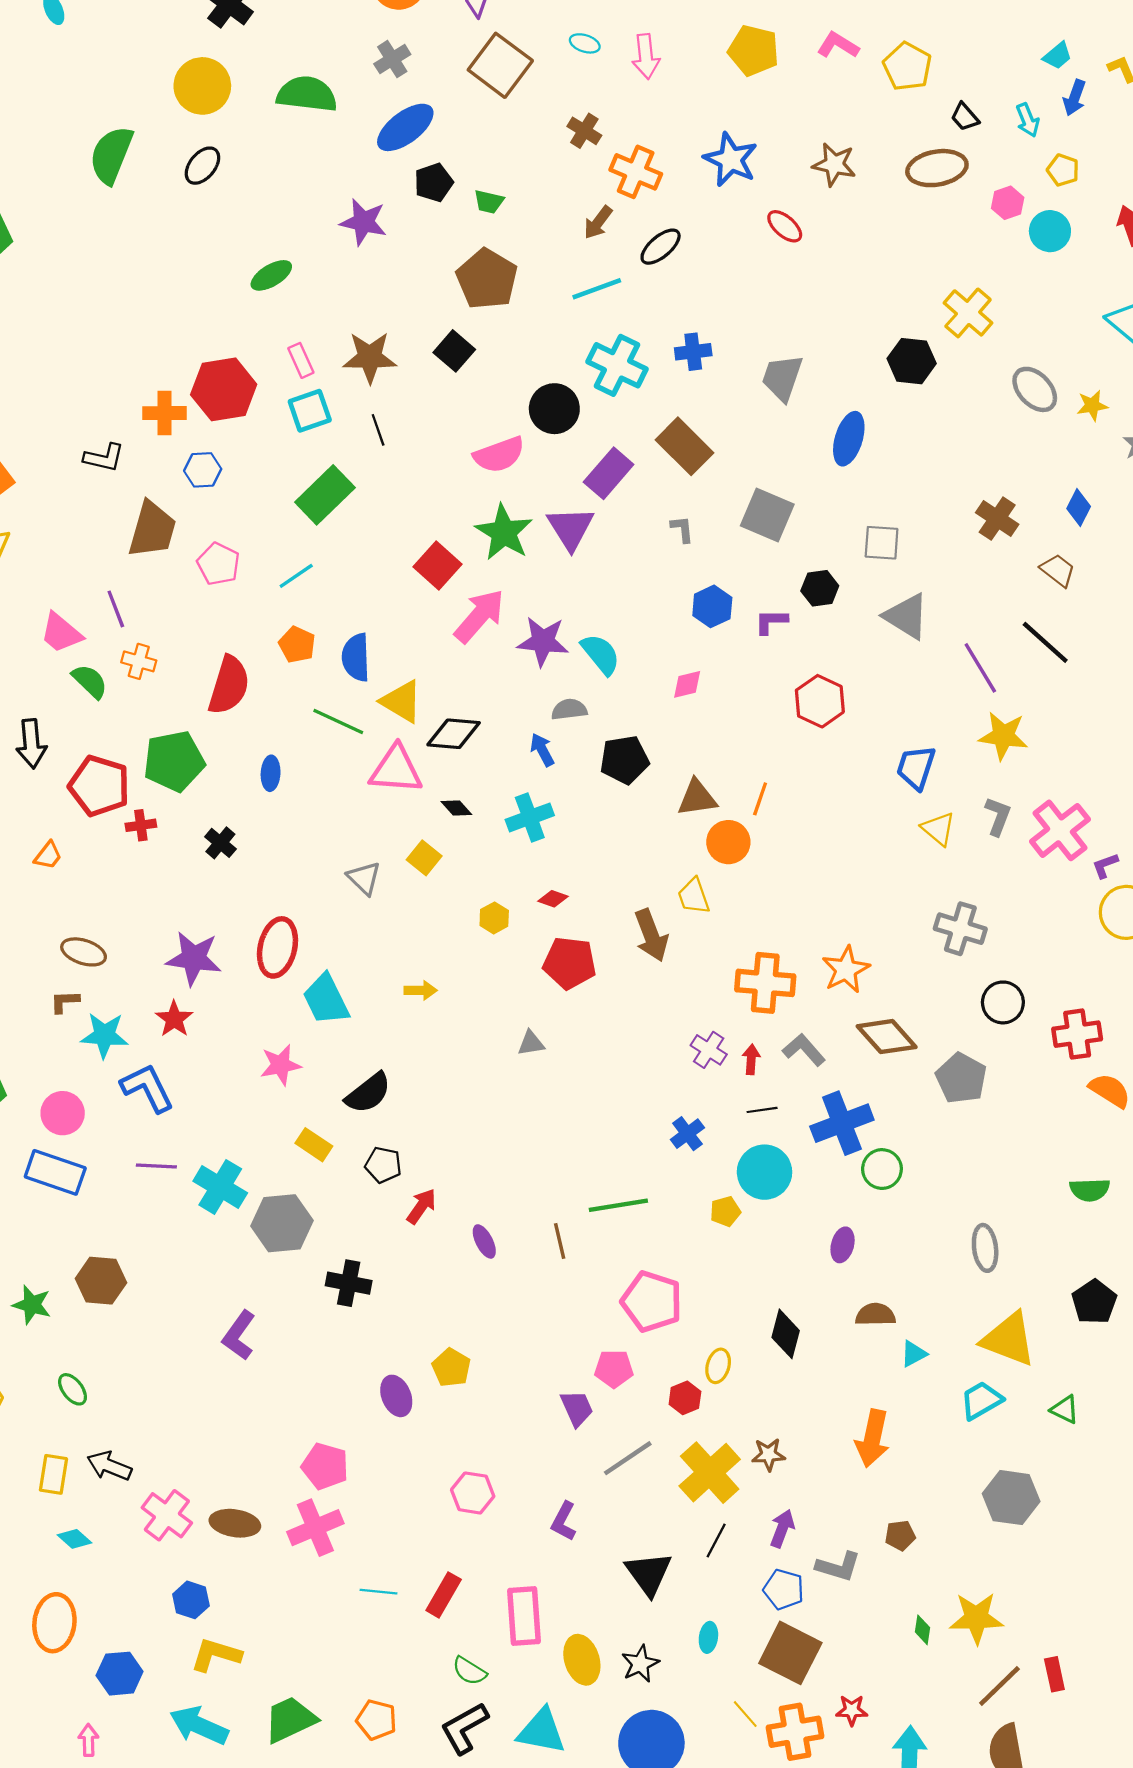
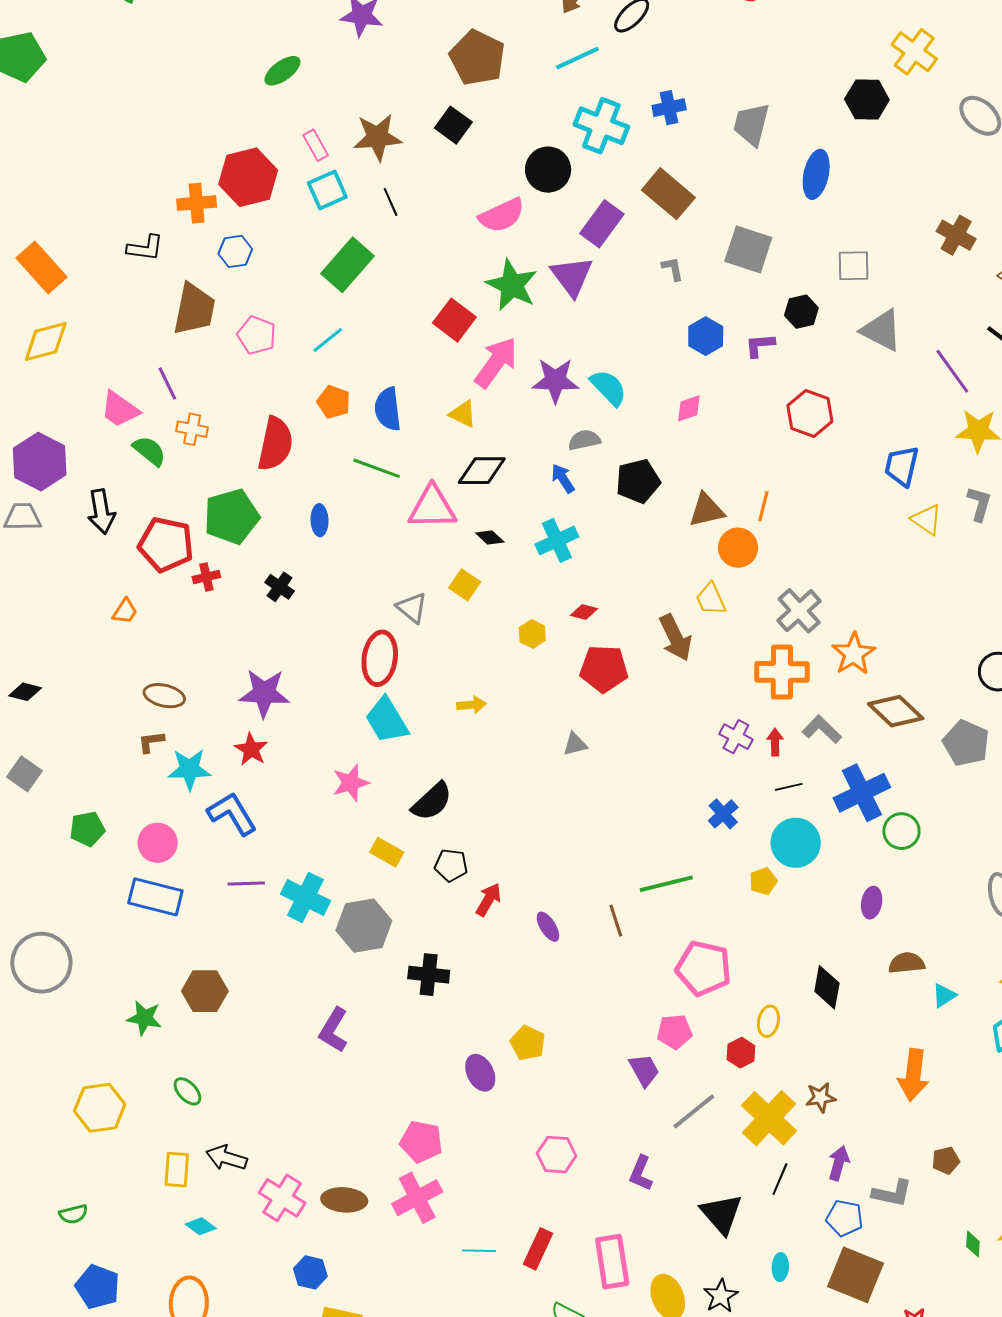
yellow triangle: (402, 701) -> (463, 414), moved, size x0.7
gray cross: (960, 929) -> (799, 611), moved, turned 36
red ellipse: (277, 947) -> (380, 658), moved

